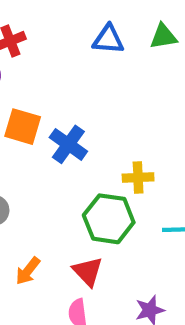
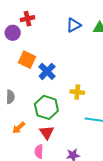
blue triangle: (108, 39) -> (74, 25), turned -42
green hexagon: (109, 219) -> (46, 107), moved

